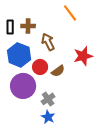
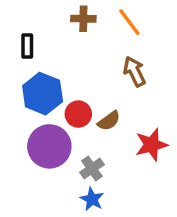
brown cross: (28, 26) -> (83, 19), moved
brown arrow: (48, 42) -> (134, 71), moved
red star: (83, 56) -> (152, 145), moved

